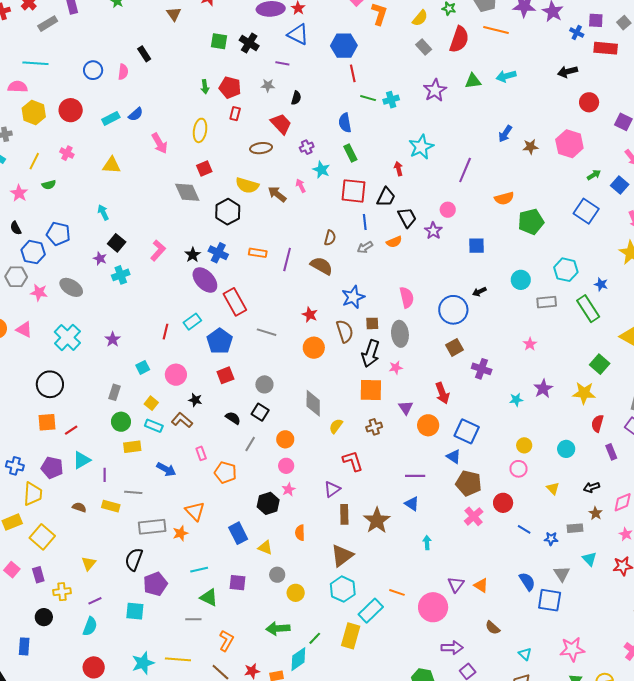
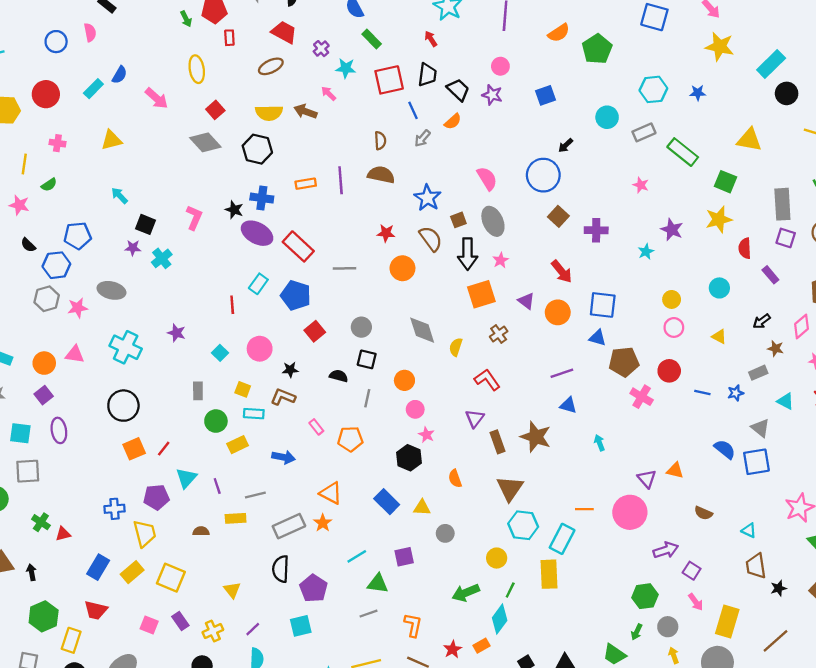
green rectangle: (588, 309) -> (683, 152), moved
yellow circle: (296, 593) -> (497, 558), moved

